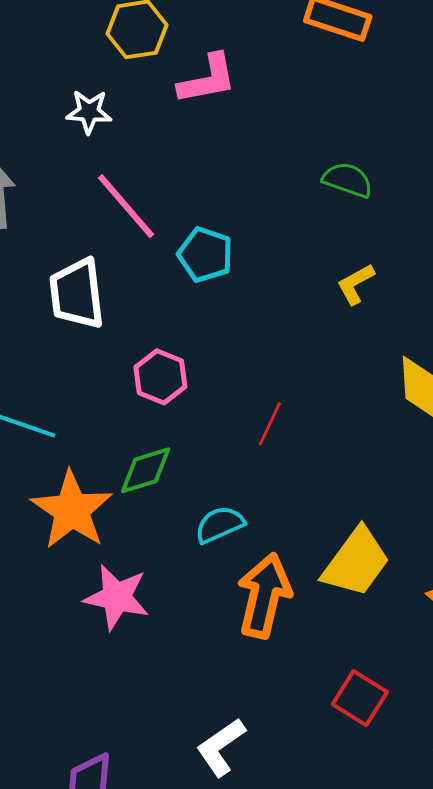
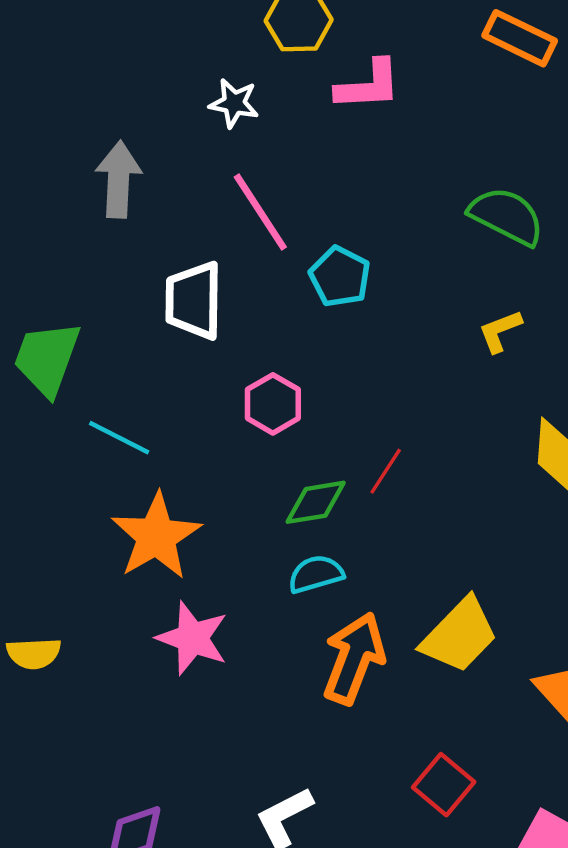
green semicircle: (348, 180) -> (507, 216), size x1.4
green diamond: (146, 470) -> (316, 502), moved

